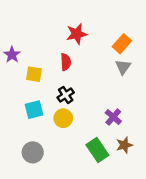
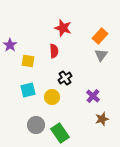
red star: (77, 34) -> (63, 28), turned 30
black cross: (66, 95) -> (65, 78), moved
green rectangle: (97, 150) -> (60, 133), moved
gray circle: (33, 152) -> (36, 125), moved

